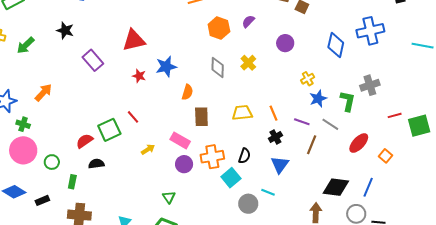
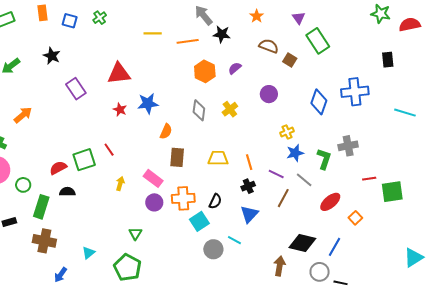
yellow arrow: (148, 149) -> (120, 184), turned -48
green rectangle: (72, 182) -> (41, 207), size x1.6

